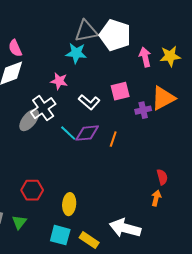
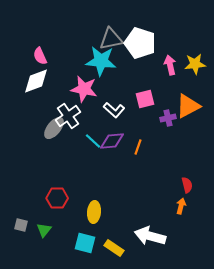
cyan star: (76, 53) -> (101, 61), size x1.4
pink star: (59, 81) -> (84, 89), size x1.5

